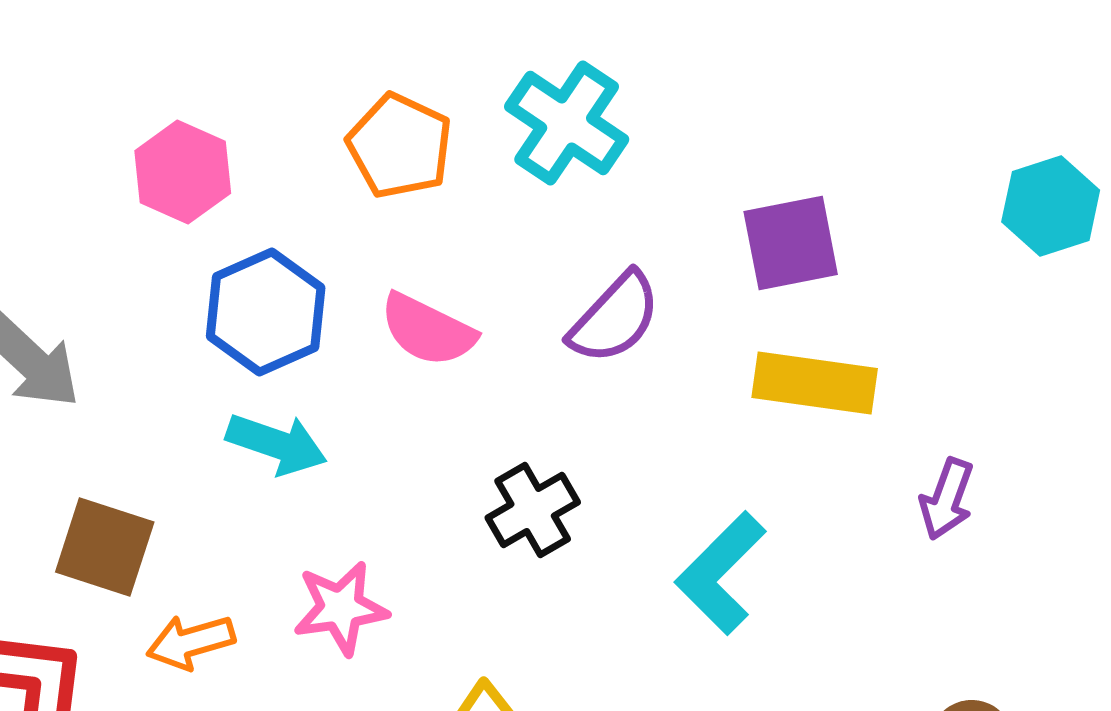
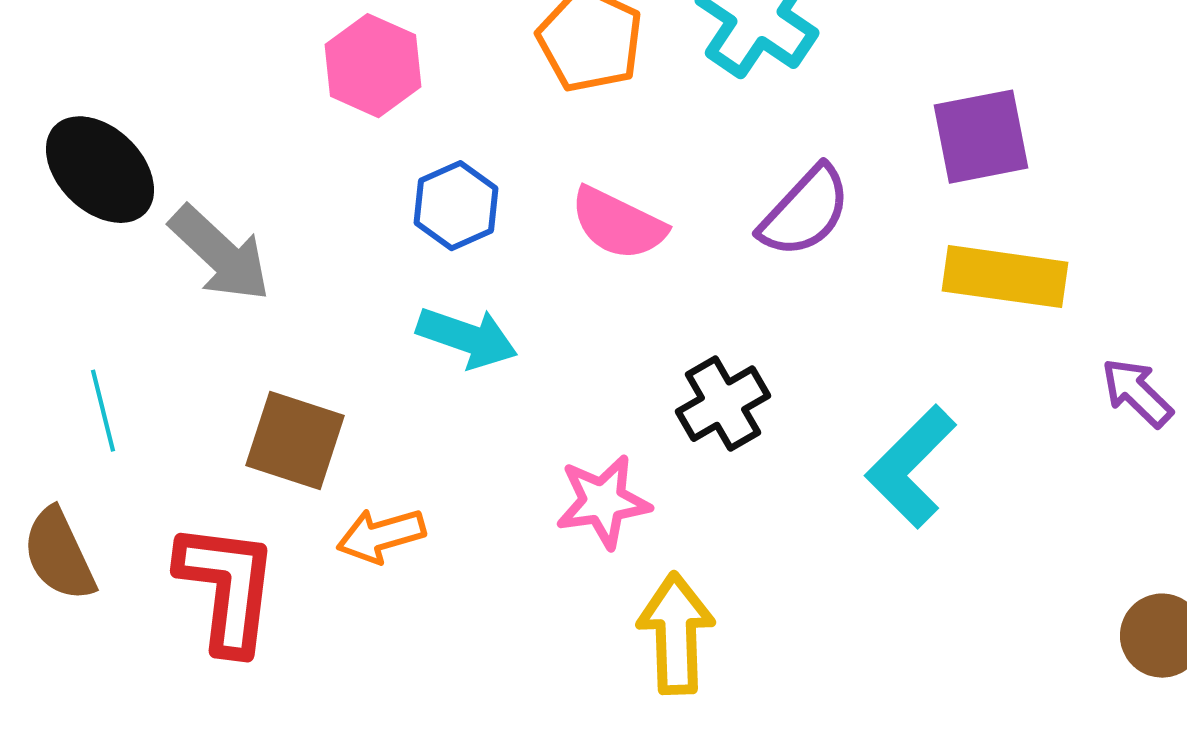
blue hexagon: (266, 312) -> (456, 206), size x0.7
purple arrow: (947, 499) -> (1137, 393), turned 114
pink star: (341, 608) -> (603, 502), moved

